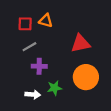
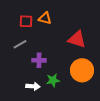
red triangle: (80, 43) -> (77, 39), turned 30
gray line: (29, 47) -> (20, 44), moved

